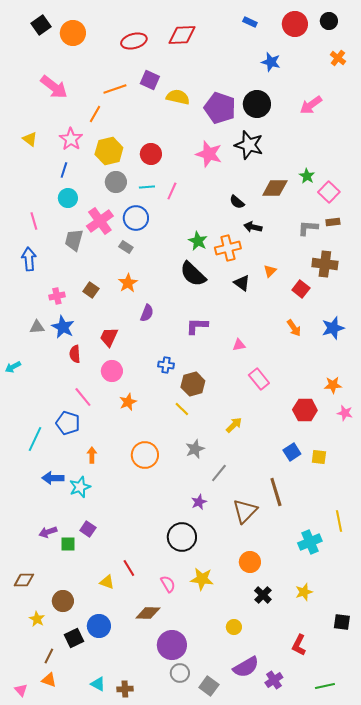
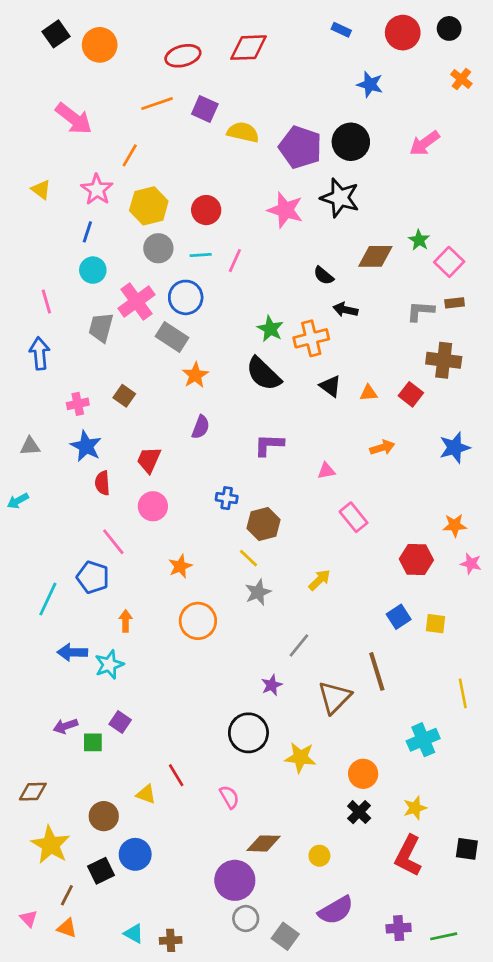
orange line: (115, 89) -> (157, 104), moved
gray rectangle: (126, 247) -> (172, 337), size x1.6
orange triangle: (270, 271) -> (369, 393), moved, turned 40
orange star: (128, 283) -> (195, 375), moved
gray triangle: (37, 327) -> (30, 446), moved
orange arrow: (294, 328) -> (382, 448), moved, turned -72
orange star: (128, 402) -> (180, 566), moved
gray star: (195, 449) -> (258, 592), moved
yellow line: (339, 521) -> (463, 693), moved
orange circle: (250, 562) -> (363, 774), moved
yellow star: (202, 579) -> (300, 757), moved
brown circle: (63, 601) -> (104, 816), moved
brown diamond: (148, 613) -> (263, 843), moved
yellow star: (37, 619) -> (51, 845), size x1.8
red L-shape: (299, 645) -> (408, 856), moved, size x1.4
purple cross: (274, 680) -> (399, 928), moved, turned 30
pink triangle: (21, 690) -> (29, 919), moved

